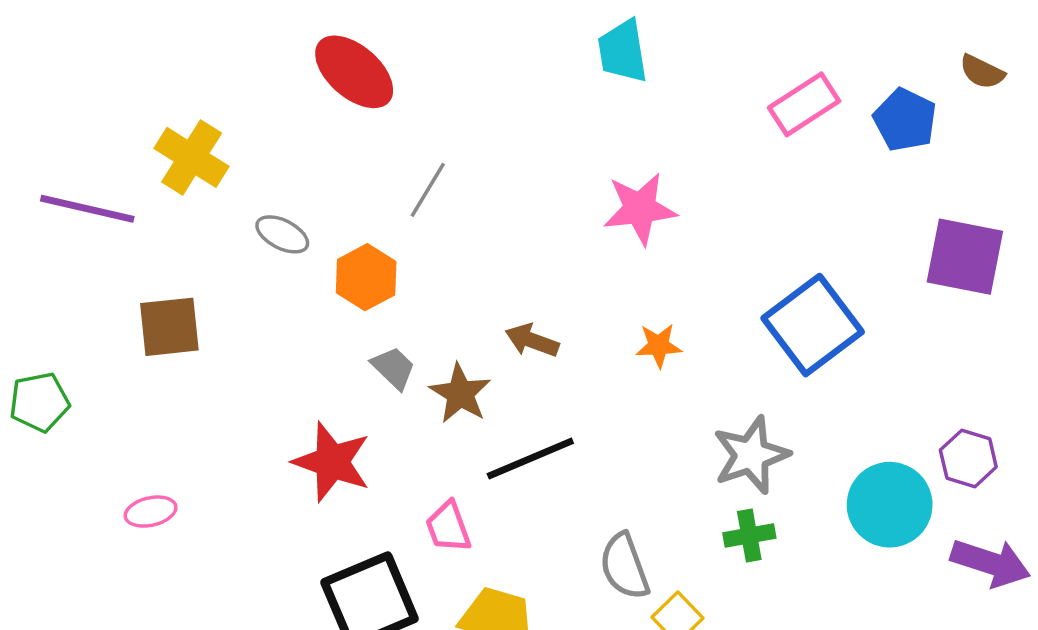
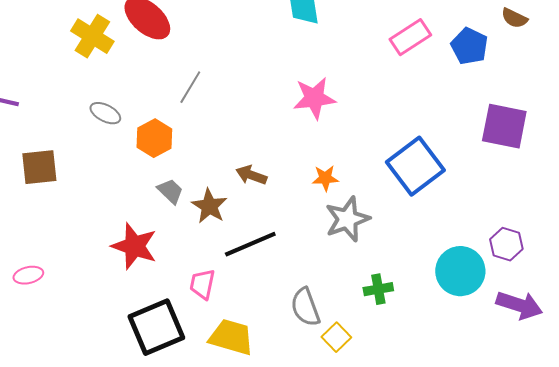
yellow cross: (192, 157) -> (92, 36), moved
gray star: (751, 455) -> (347, 219), moved
pink trapezoid: (448, 527) -> (202, 284), turned 32

